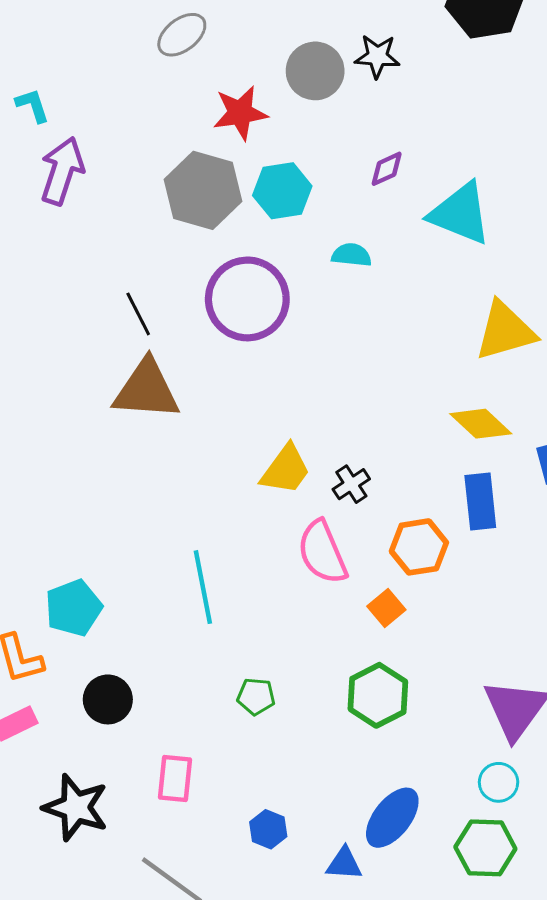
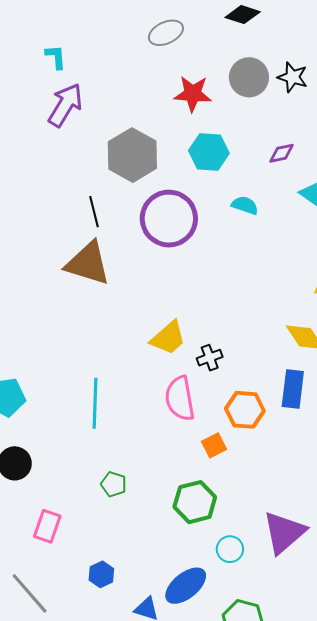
gray hexagon: (203, 190) -> (132, 155), moved
cyan circle: (499, 782) -> (230, 549), moved

